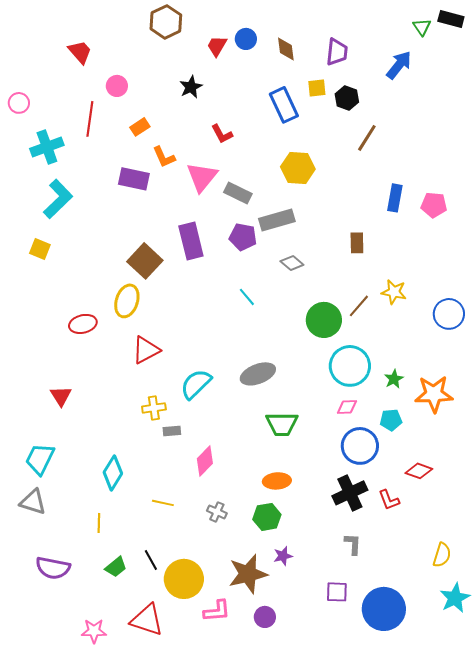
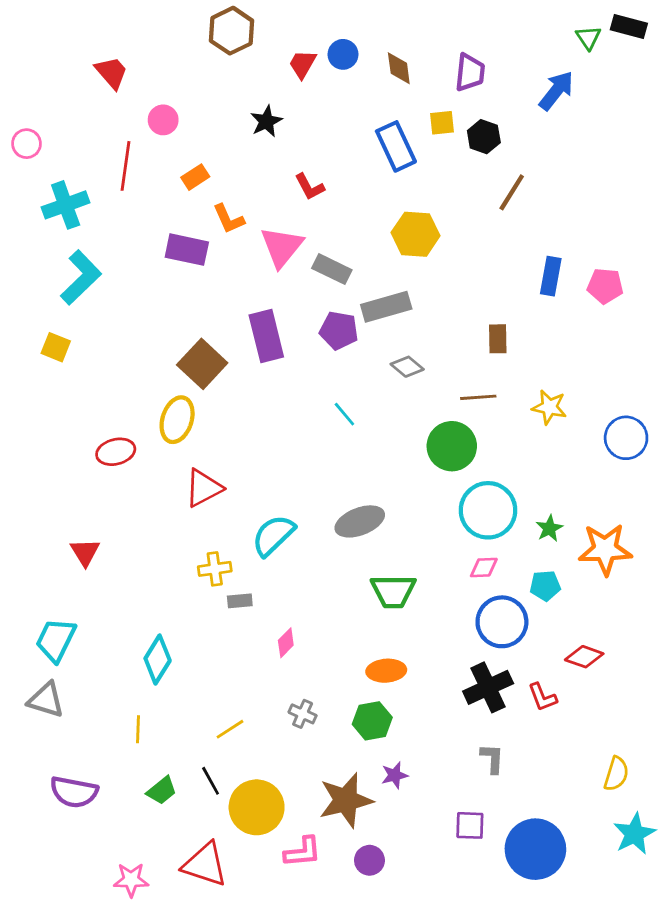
brown line: (359, 306) -> (478, 397), moved, turned 45
pink diamond: (205, 461) -> (286, 643), size x0.7
yellow line: (163, 503) -> (230, 729), moved, turned -45

